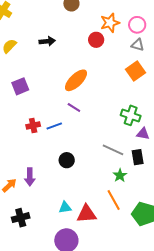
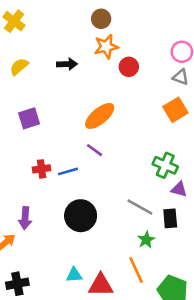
orange star: (110, 23) -> (106, 47), moved
black circle: (67, 160) -> (81, 216), size x1.6
purple arrow: (30, 177) -> (25, 218), moved

